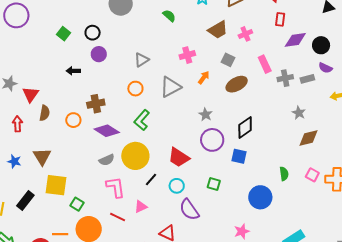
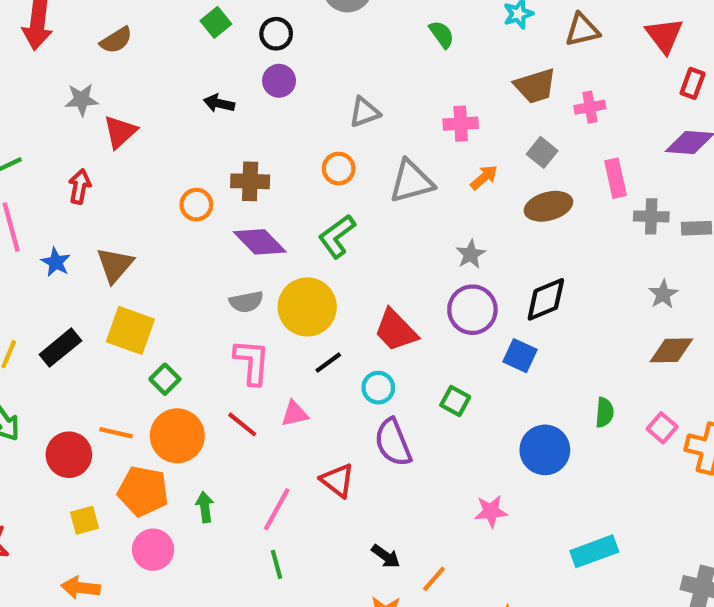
red rectangle: (280, 19) -> (693, 83), moved
brown semicircle: (45, 113) -> (116, 40), moved, turned 35

